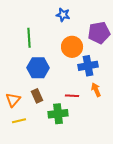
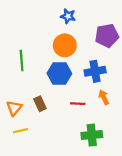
green line: (29, 38) -> (22, 60), moved
orange circle: (72, 47) -> (65, 45), moved
blue hexagon: (38, 68) -> (59, 73), moved
green cross: (58, 114) -> (92, 135), moved

